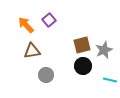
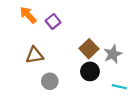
orange arrow: (26, 25) -> (28, 15), moved
brown square: (82, 45) -> (89, 49), turned -30

